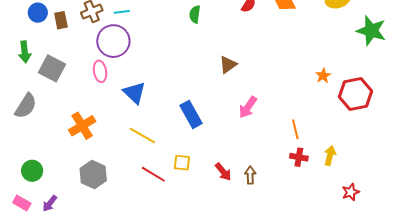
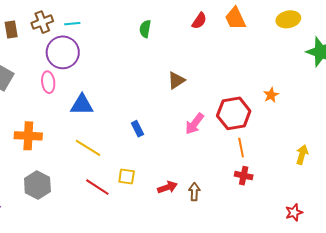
blue triangle: (134, 93) -> (82, 105), turned -45
red hexagon: (356, 94) -> (234, 113), moved
blue rectangle: (191, 114) -> (137, 129), size x0.6
orange cross: (82, 126) -> (28, 136), turned 32
yellow arrow: (330, 156) -> (302, 155), moved
red arrow: (223, 172) -> (167, 187), turned -72

